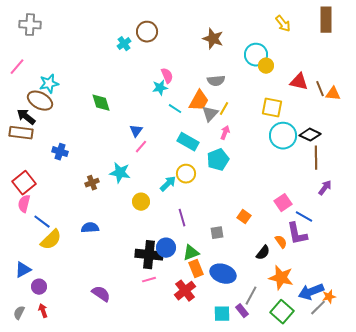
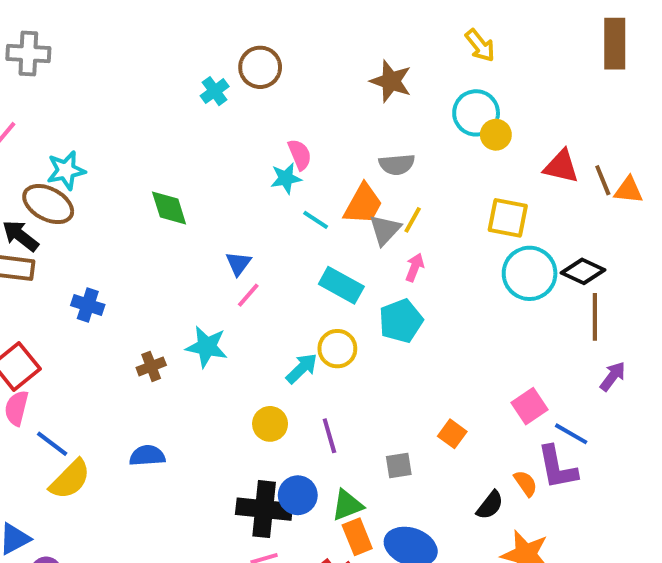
yellow arrow: (283, 24) -> (480, 46), moved
yellow circle: (141, 202) -> (270, 424), moved

